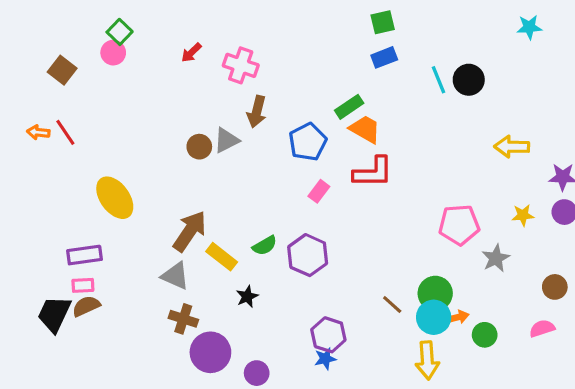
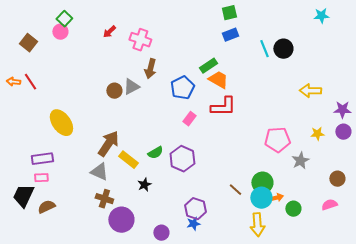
brown semicircle: (86, 306) -> (46, 207), moved
purple circle: (257, 373) -> (161, 233), moved

